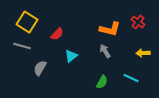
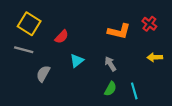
gray arrow: (105, 51) -> (110, 64), moved
cyan line: (131, 78) -> (134, 91), moved, turned 49

